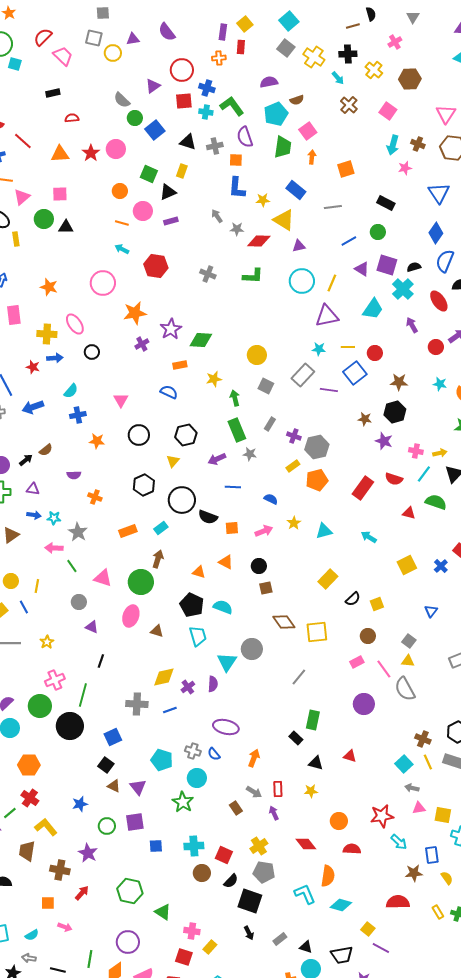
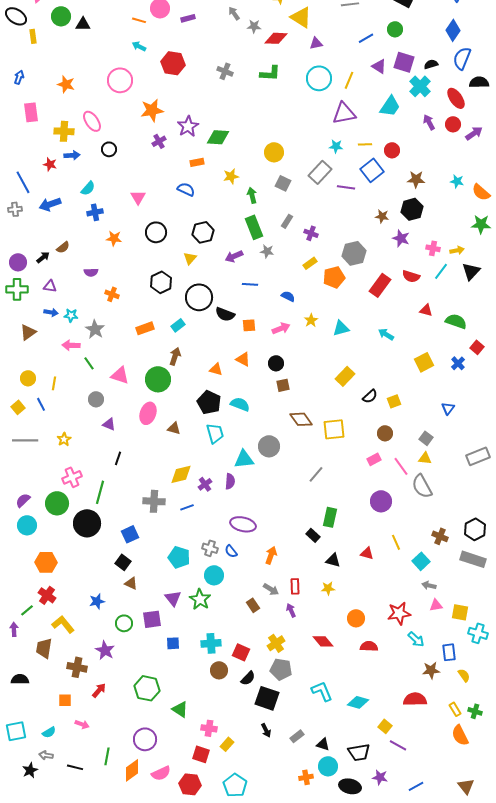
red circle: (436, 347) -> (453, 124), moved
gray hexagon: (317, 447) -> (354, 253), moved
green semicircle: (436, 502) -> (456, 321), moved
cyan triangle: (227, 662) -> (244, 459), turned 50
yellow line: (428, 762) -> (396, 542), moved
purple triangle: (138, 787) -> (173, 598), moved
orange semicircle: (328, 876) -> (460, 735), moved, turned 145

